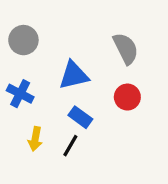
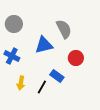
gray semicircle: (126, 48) -> (64, 29), moved
blue rectangle: (80, 117) -> (57, 76), moved

